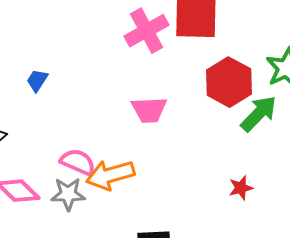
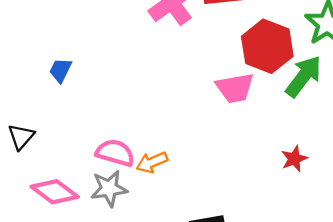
pink trapezoid: (149, 110) -> (235, 88), moved
orange arrow: (110, 175) -> (152, 162), size x0.6

